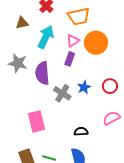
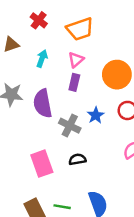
cyan arrow: (46, 37) -> (42, 59), size x0.6
orange circle: (96, 43) -> (117, 75), moved
black semicircle: (81, 131) -> (77, 159), moved

